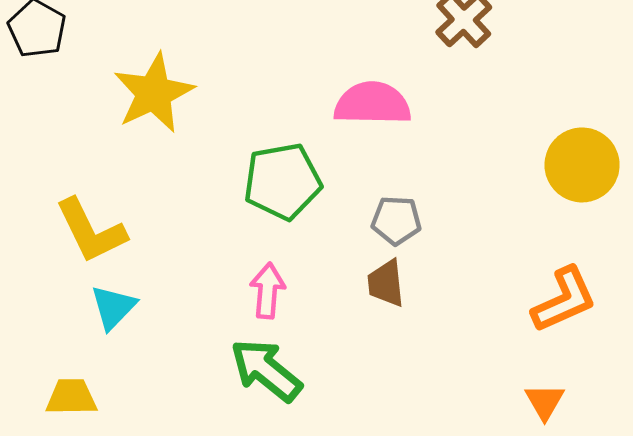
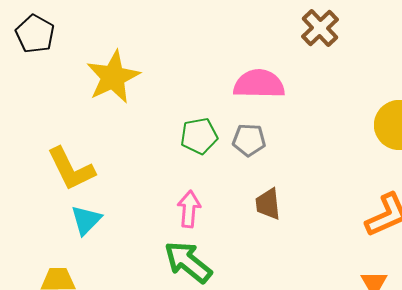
green pentagon: (283, 181) -> (199, 136), size x0.7
gray pentagon: (396, 220) -> (249, 140), moved

